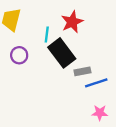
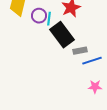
purple circle: (19, 55) -> (39, 16), moved

